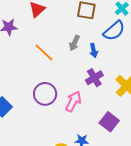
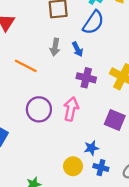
purple cross: (94, 78) -> (86, 78), turned -30

